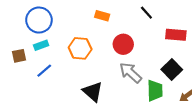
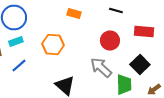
black line: (146, 13) -> (116, 10), turned -32
red circle: (123, 44) -> (110, 40), moved

